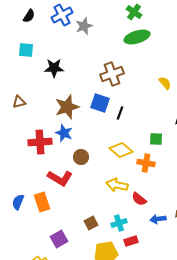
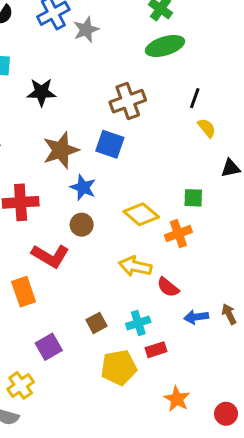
yellow semicircle: (165, 83) -> (207, 128), moved
black line: (120, 113) -> (195, 98), moved
blue star: (64, 133) -> (83, 187), moved
orange cross: (146, 163) -> (178, 234), turned -30

